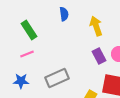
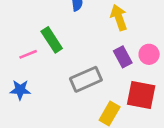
green rectangle: (29, 30) -> (52, 40), moved
gray rectangle: (57, 78) -> (86, 79), moved

